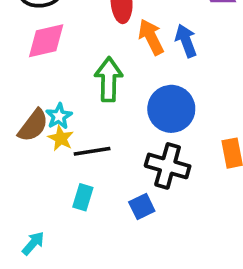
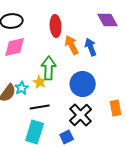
yellow star: (61, 138) -> (40, 82), moved
black cross: (168, 166) -> (81, 115), turned 30
cyan rectangle: (83, 197) -> (35, 132), size x1.6

